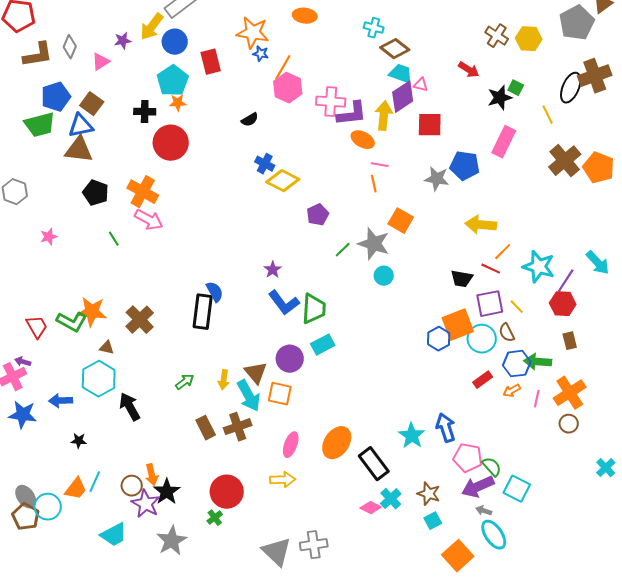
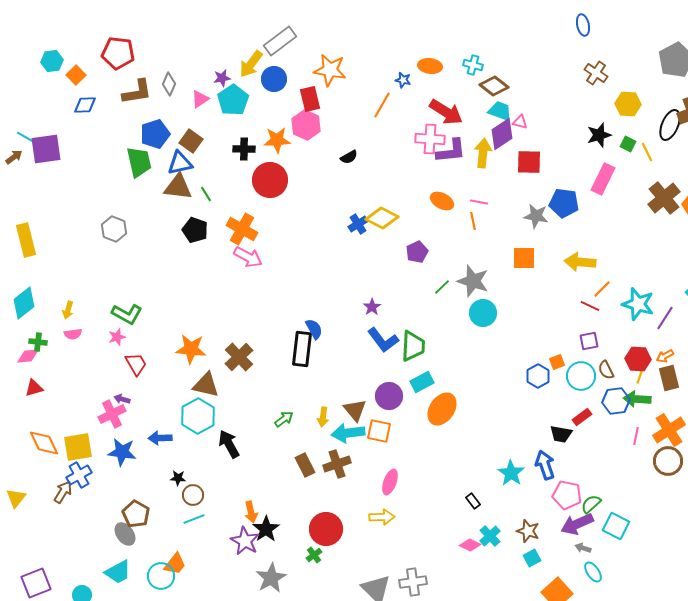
orange ellipse: (305, 16) -> (430, 66), moved
orange star: (253, 33) -> (330, 70), moved
yellow hexagon: (529, 39) -> (628, 104), moved
blue star: (261, 54) -> (403, 80), moved
red arrow: (469, 70) -> (446, 112), moved, size x1.6
cyan pentagon: (173, 81) -> (233, 100), moved
pink hexagon: (288, 88) -> (306, 125), moved
green square: (516, 88) -> (628, 144), moved
orange star: (178, 103) -> (277, 140), size x1.5
green trapezoid: (40, 125) -> (139, 162), turned -88
orange ellipse: (363, 140) -> (442, 201), moved
blue cross: (265, 164) -> (358, 224), moved, turned 30
orange square: (401, 221) -> (524, 258), moved, turned -30
pink star: (49, 237) -> (117, 337), moved
green line: (114, 239) -> (206, 194), moved
cyan circle: (384, 276) -> (483, 313), size x1.4
black trapezoid: (462, 279) -> (561, 434), moved
purple square: (490, 304) -> (589, 341), size x0.7
red hexagon: (563, 304) -> (638, 359), moved
yellow line: (517, 307) -> (640, 376), moved, turned 63
green L-shape: (72, 322) -> (127, 314), moved
orange square: (458, 325) -> (557, 362), size x0.5
brown rectangle: (570, 341) -> (669, 378), size x1.4
brown triangle: (107, 348) -> (206, 385), size x1.8
orange arrow: (512, 391) -> (665, 356), moved
cyan arrow: (249, 396) -> (348, 433), turned 112
brown circle: (569, 424) -> (668, 461), size x1.5
orange ellipse: (337, 443) -> (442, 409), moved
black rectangle: (374, 464) -> (473, 501), size x0.5
green semicircle: (492, 467) -> (591, 504), turned -90
cyan line: (95, 482) -> (194, 519), turned 45
brown circle: (132, 486) -> (193, 495), moved
orange trapezoid: (76, 489) -> (175, 564), moved
cyan circle: (48, 507) -> (161, 576), moved
brown pentagon: (26, 517) -> (136, 514), moved
cyan trapezoid: (114, 535) -> (118, 572), moved
cyan ellipse: (494, 535) -> (593, 572), size x0.7

